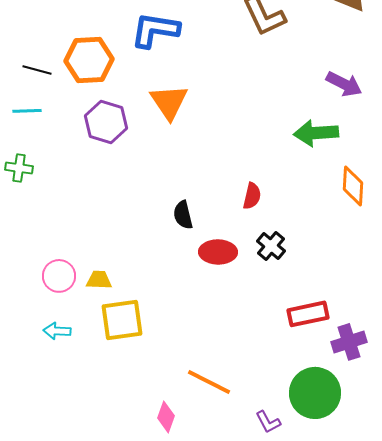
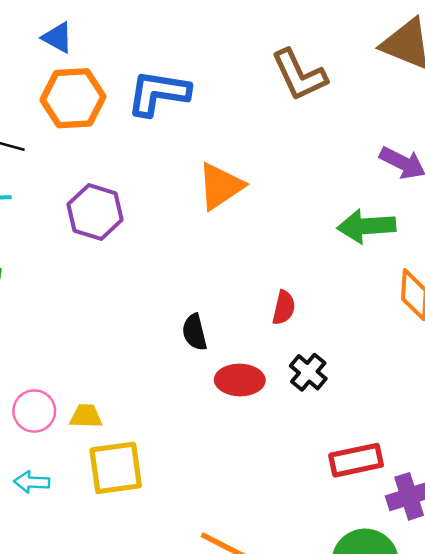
orange hexagon: (89, 60) -> (73, 98), moved
orange triangle: (169, 102) -> (220, 186), moved, turned 30

